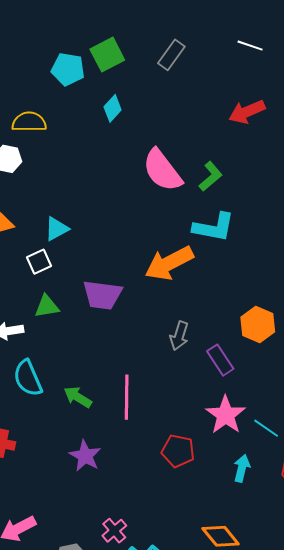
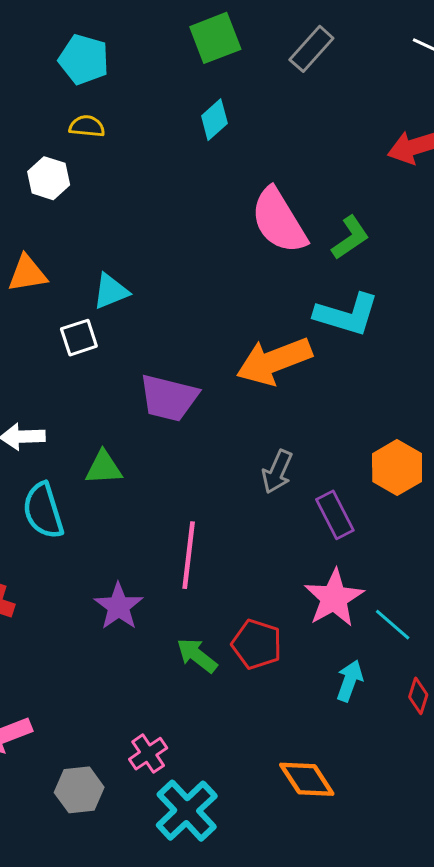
cyan pentagon: (68, 69) -> (84, 59), moved
yellow semicircle: (29, 122) -> (87, 126), size x0.7
green triangle: (47, 306) -> (104, 468), moved
green arrow: (78, 397) -> (197, 655), moved
purple star: (85, 456) -> (119, 606), moved

